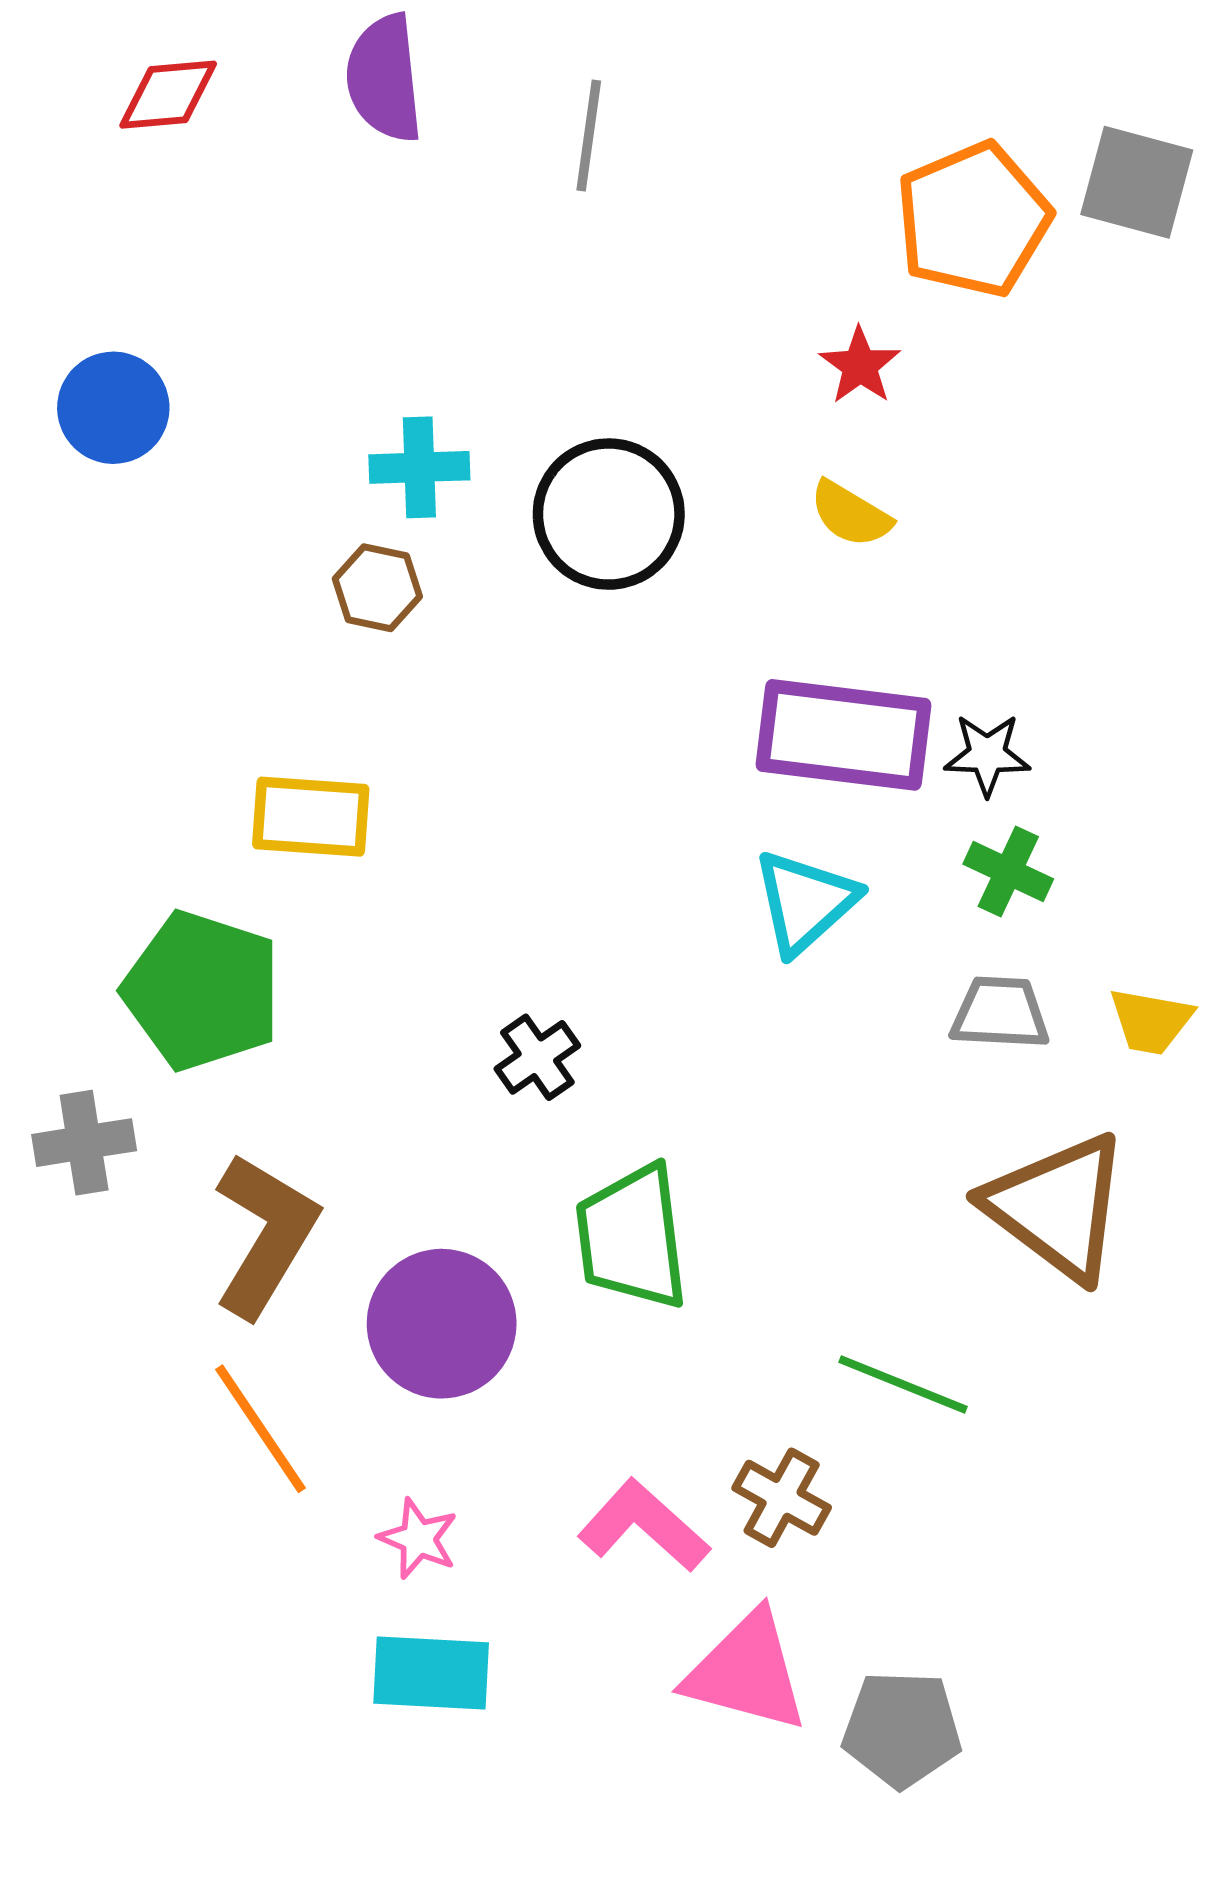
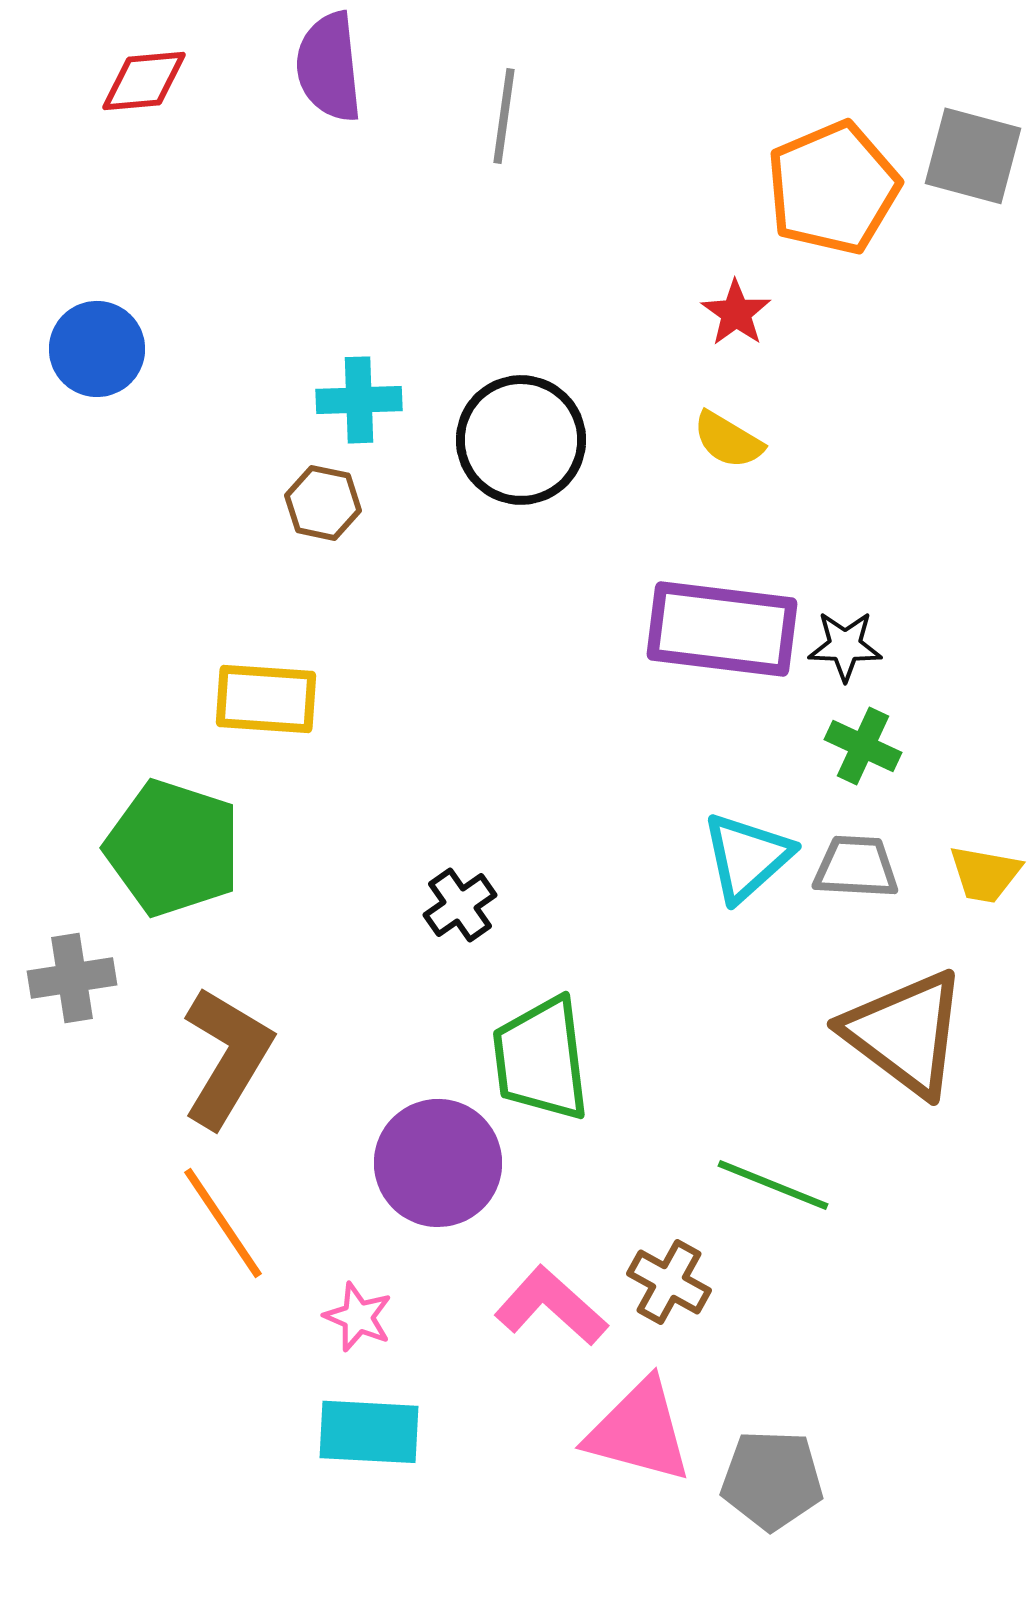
cyan triangle: (805, 902) -> (747, 857), moved
purple circle: (442, 1324) -> (438, 1163), moved

